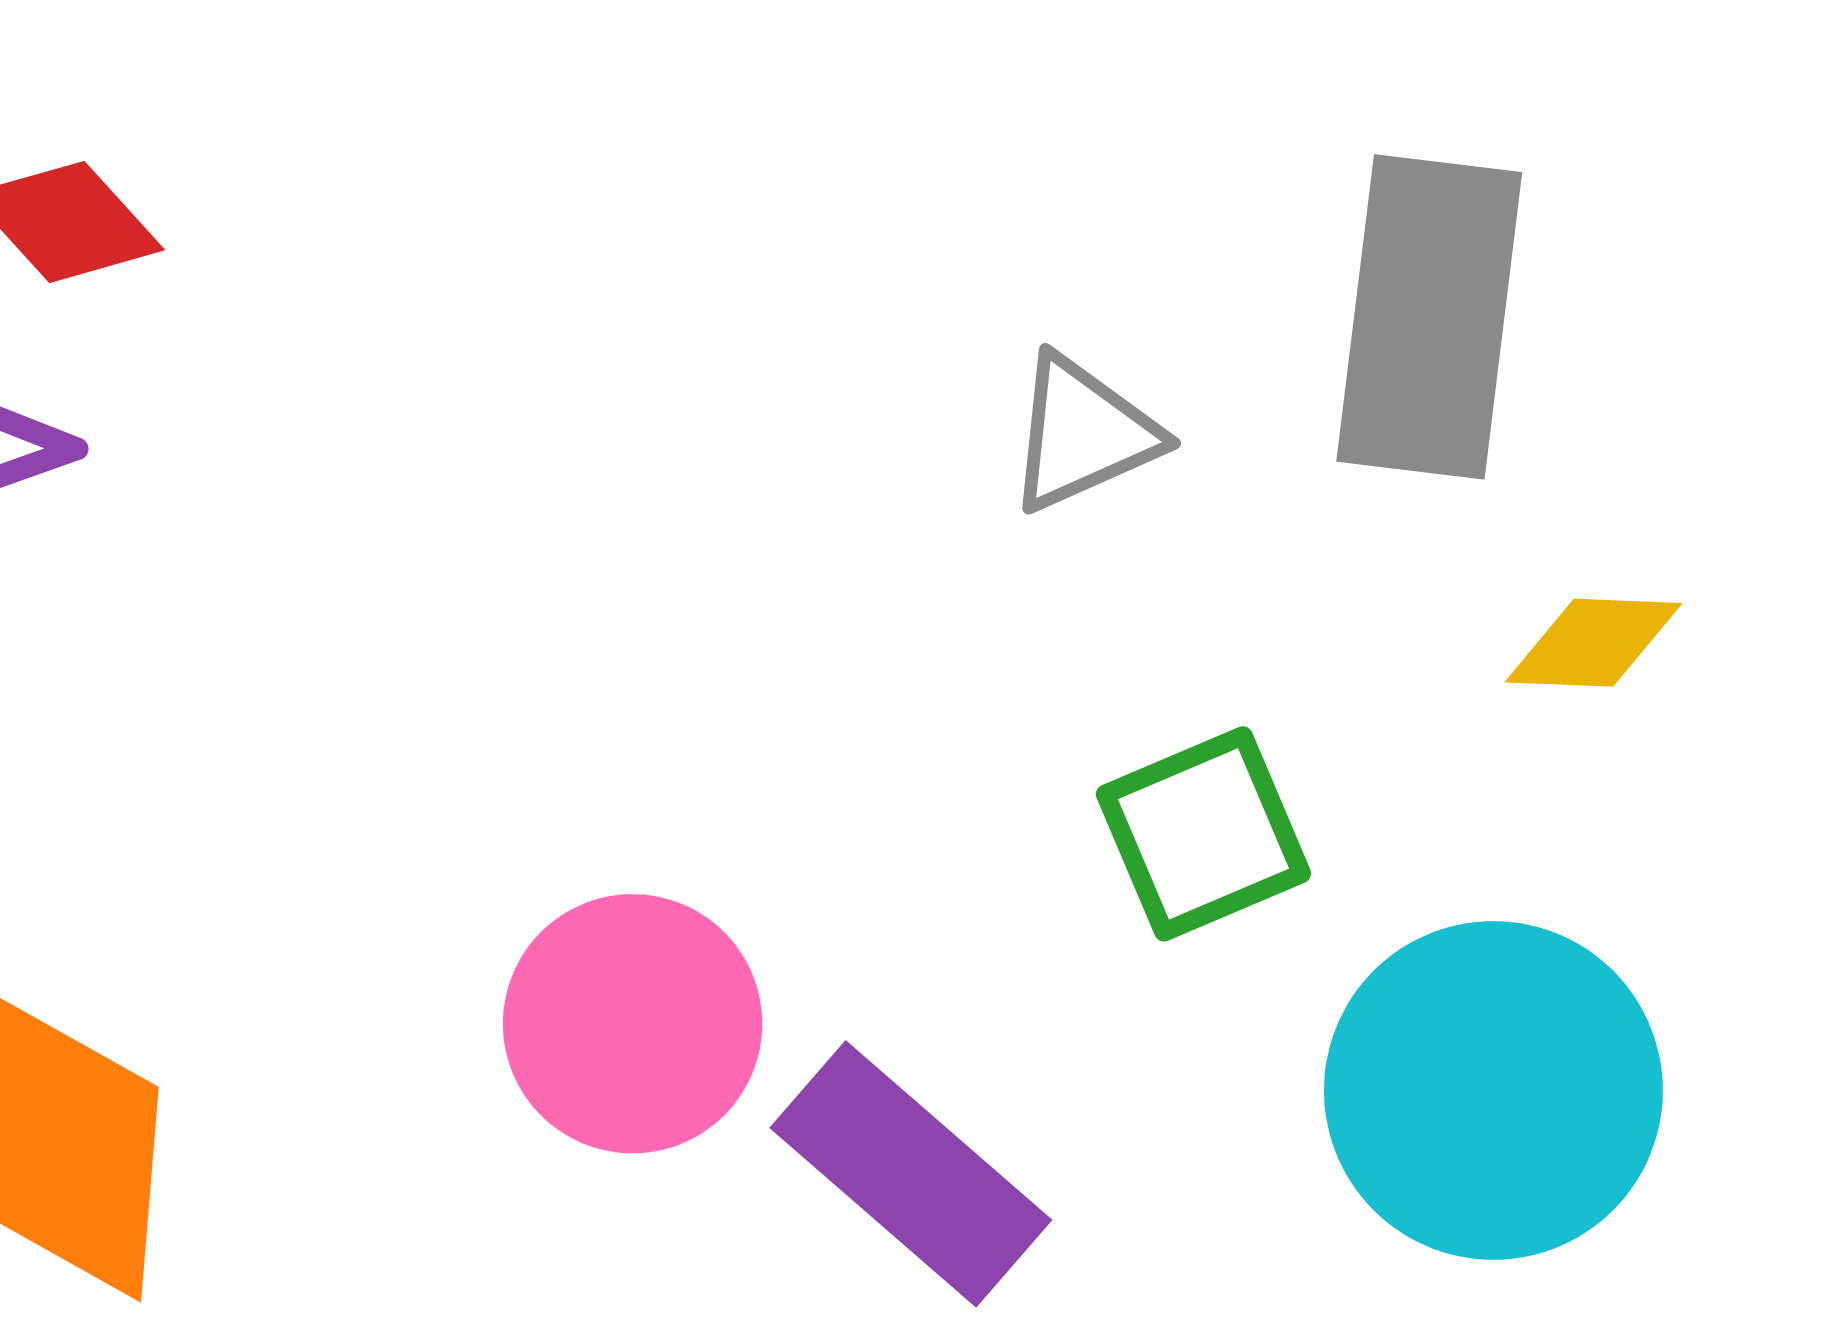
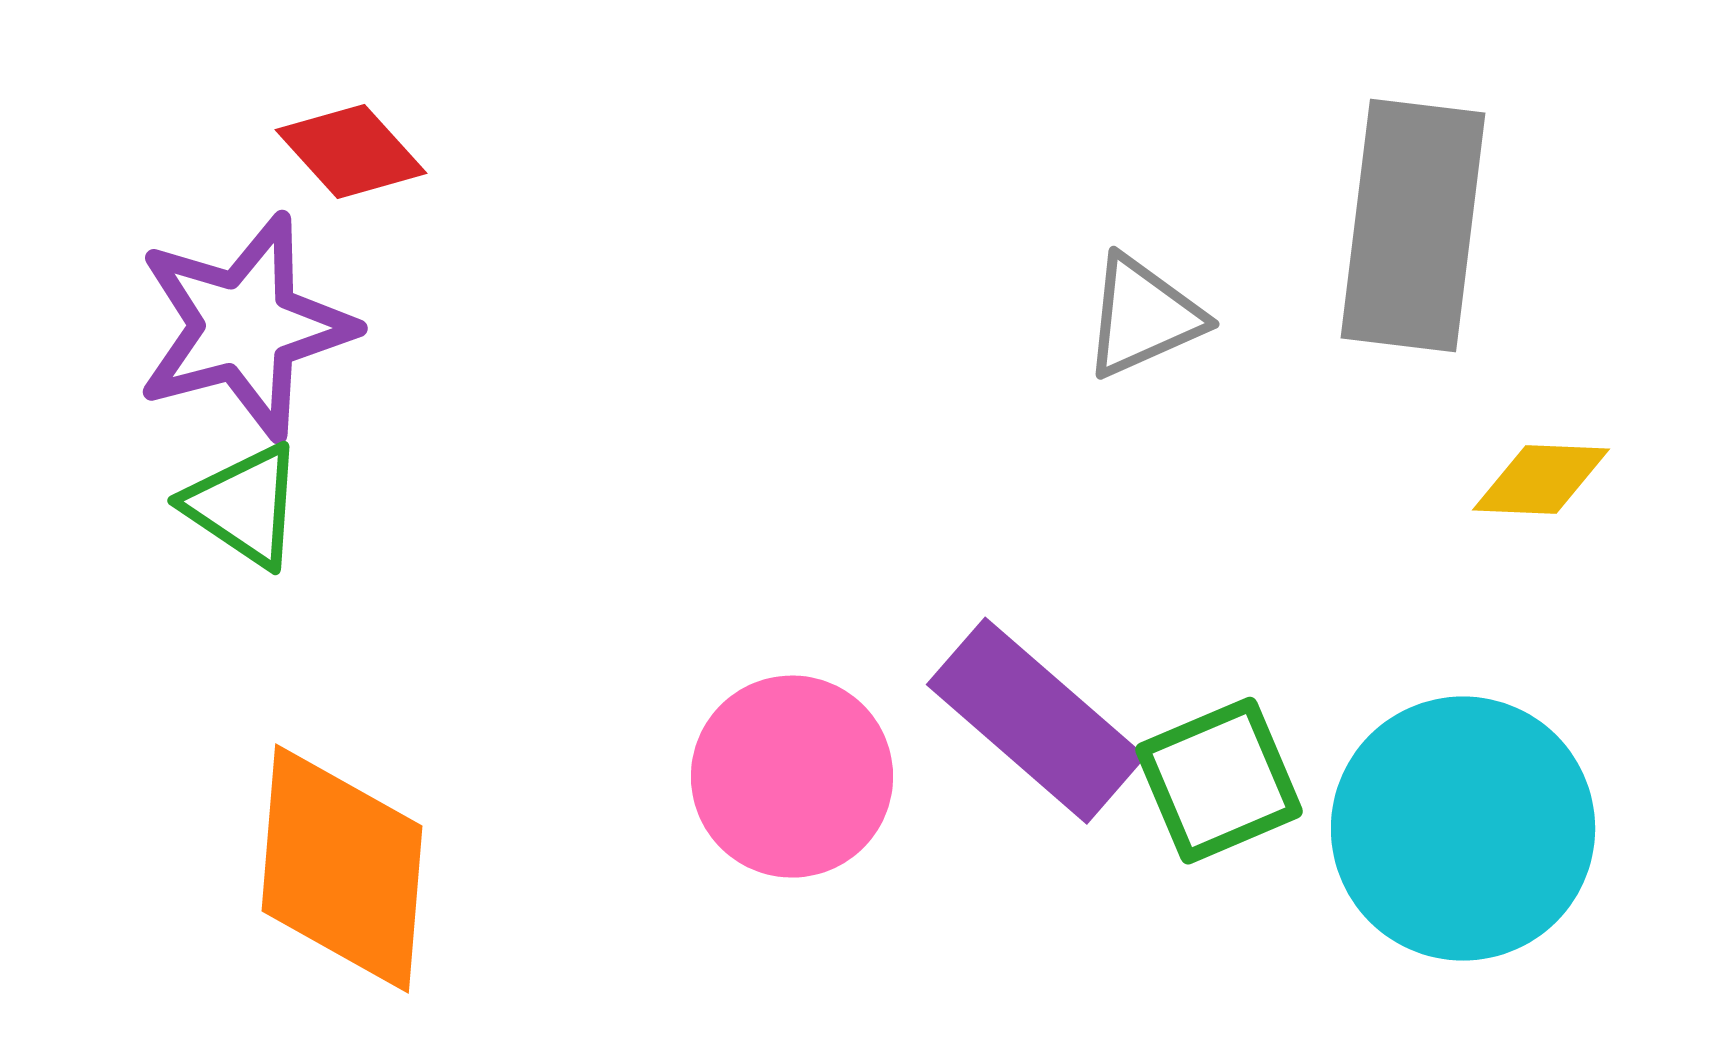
green square: (1203, 834) -> (1219, 781), moved
purple rectangle: (911, 1174) -> (1036, 721), moved

